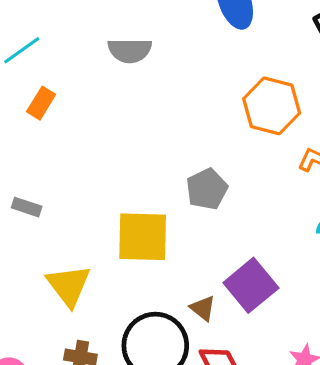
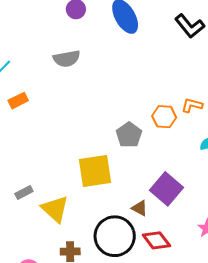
orange rectangle: (41, 103) -> (18, 101), turned 42
orange hexagon: (272, 106) -> (164, 117), moved, size x0.7
gray rectangle: (27, 207) -> (24, 193), moved, turned -36

